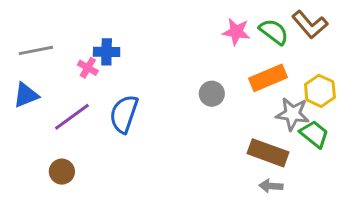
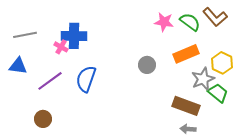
blue cross: (107, 52) -> (74, 36), size x1.4
blue triangle: (26, 95) -> (18, 66), turned 30
gray star: (293, 114) -> (203, 79), turned -30

